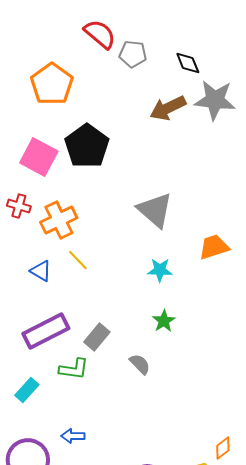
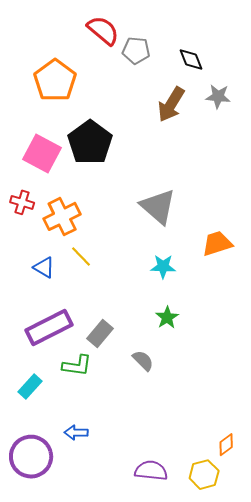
gray star: (215, 100) -> (218, 96), size x0.6
brown arrow: (168, 108) -> (171, 104), turned -33

